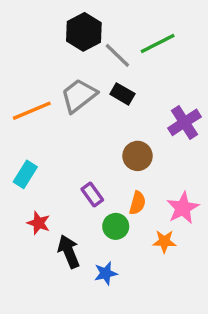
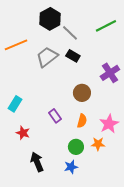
green line: (158, 44) -> (106, 26), moved
orange line: (32, 111) -> (16, 45), moved
green circle: (116, 226) -> (76, 147), moved
black arrow: (69, 252) -> (37, 162), moved
blue star: (106, 273) -> (71, 167), moved

